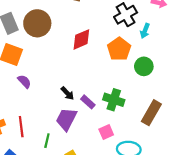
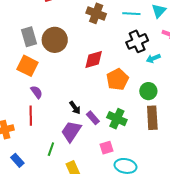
cyan arrow: (145, 31) -> (153, 58), turned 40
orange pentagon: (119, 49) -> (118, 79), moved
brown rectangle: (151, 113) -> (152, 118), moved, turned -40
red line: (21, 127) -> (31, 116), moved

